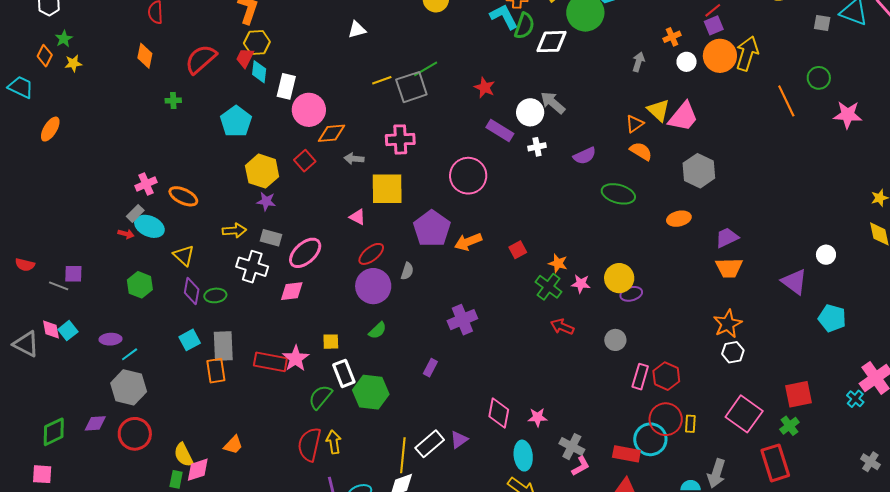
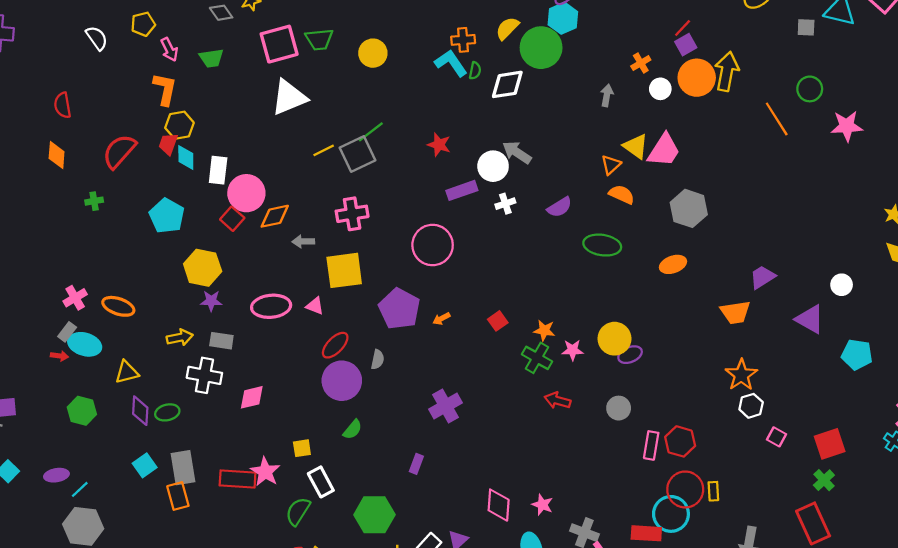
green semicircle: (524, 26) -> (475, 71), size x0.6
white triangle: (357, 30) -> (289, 97), size x1.8
purple rectangle: (500, 131) -> (462, 190), turned -44
red square: (305, 161) -> (232, 219), moved
purple trapezoid: (727, 238) -> (762, 277), moved
orange arrow: (468, 242) -> (441, 319), size x0.6
pink ellipse: (305, 253) -> (271, 306), moved, turned 44
yellow triangle: (184, 255) -> (127, 372), turned -50
green hexagon: (371, 392) -> (374, 515), moved
pink square: (744, 414) -> (776, 437), moved, size x0.5
pink star: (538, 417) -> (542, 505), turned 30

